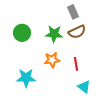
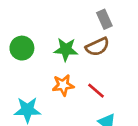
gray rectangle: (73, 12) -> (104, 19), moved
red line: (76, 64) -> (96, 91), turned -40

